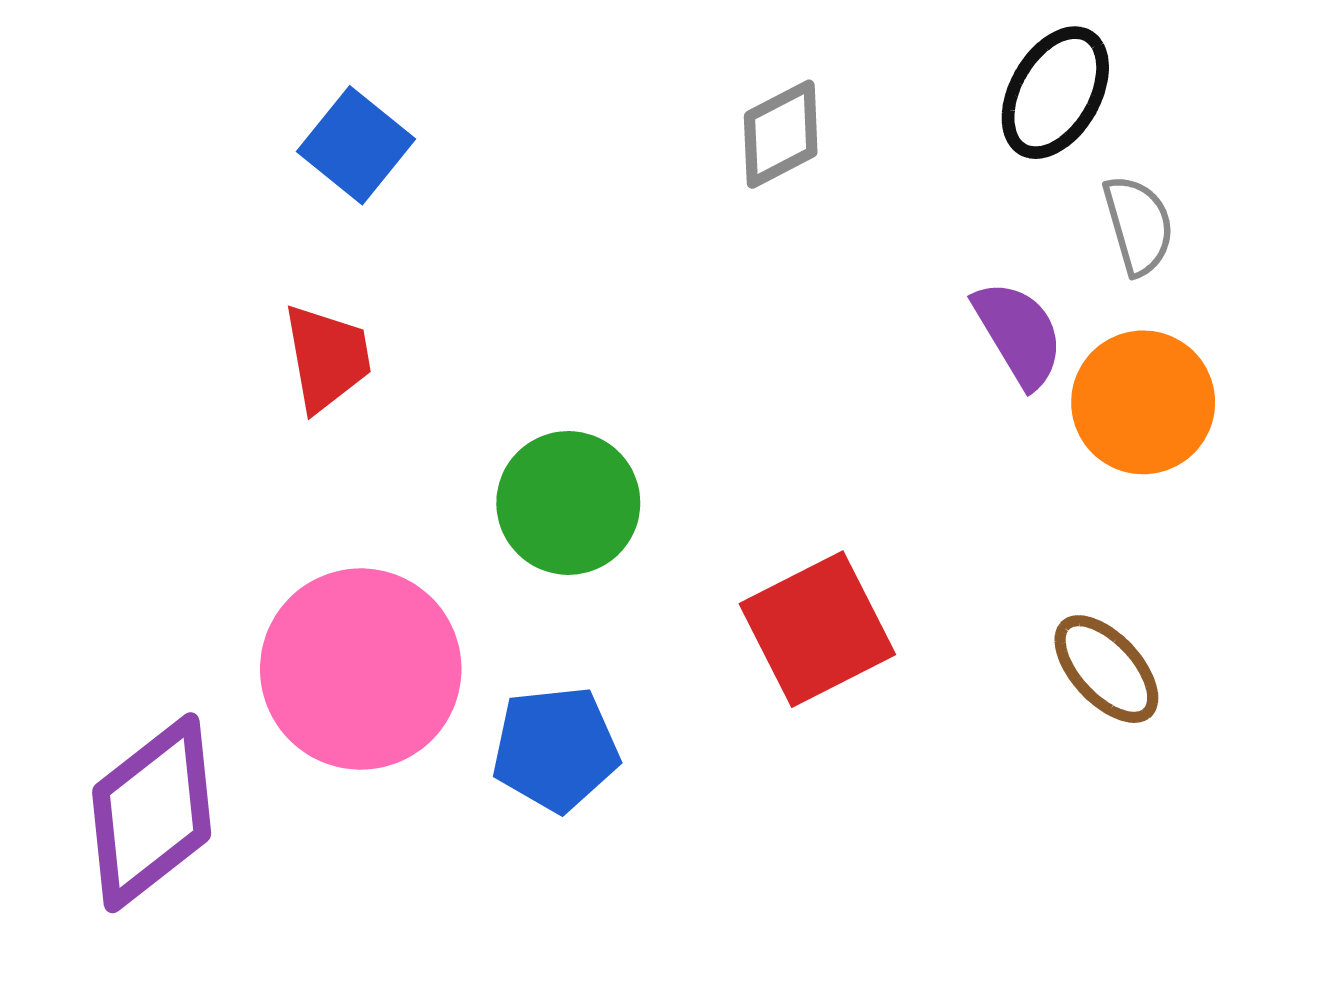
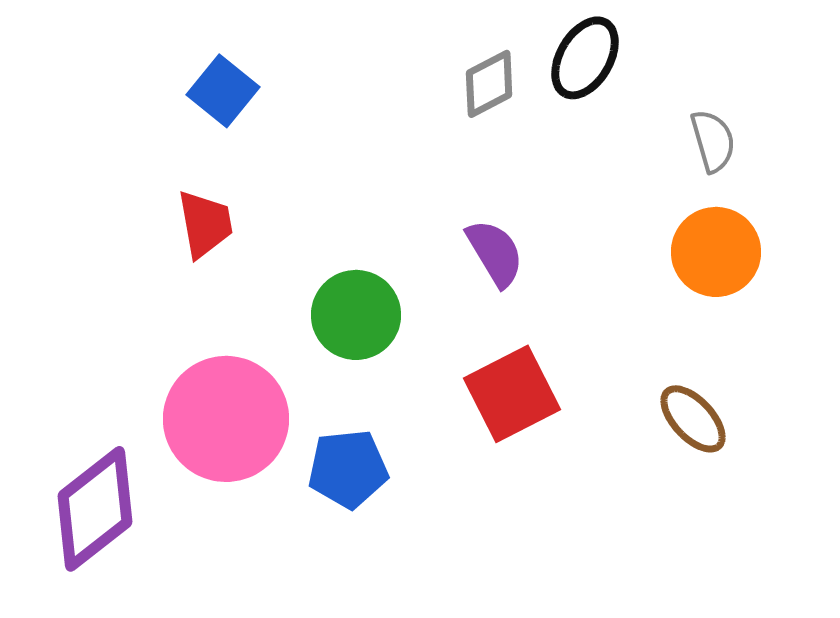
black ellipse: (1055, 93) -> (585, 58), moved
purple semicircle: (1019, 334) -> (495, 253), moved

